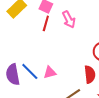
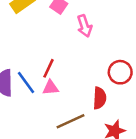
red line: (46, 23) -> (49, 68), moved

